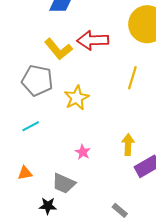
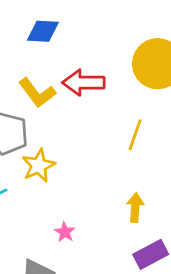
yellow star: (77, 98) -> (39, 166), moved
yellow arrow: (128, 145) -> (135, 207), moved

